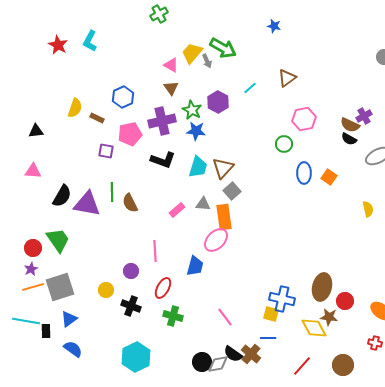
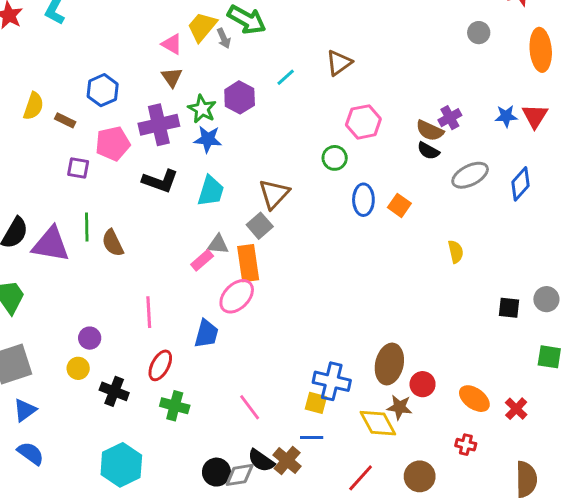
brown triangle: (223, 168) -> (274, 194), moved
pink rectangle: (177, 210) -> (202, 260), moved
purple circle: (131, 271) -> (90, 338), moved

